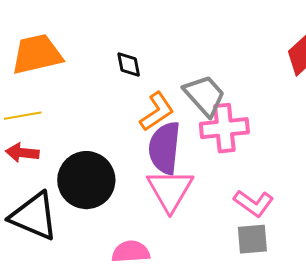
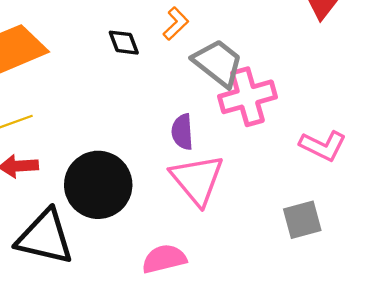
orange L-shape: (157, 112) -> (176, 24), moved, size x0.7
purple semicircle: (165, 148) -> (182, 132), size x0.6
pink L-shape: (254, 203) -> (323, 146), moved

